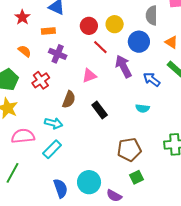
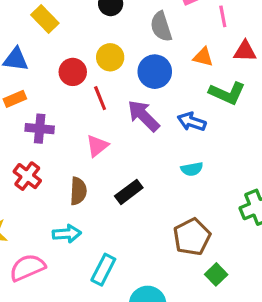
red line: (100, 47) -> (100, 98), turned 42
black rectangle: (100, 110) -> (129, 192), turned -72
cyan rectangle: (52, 149) -> (103, 270), moved

